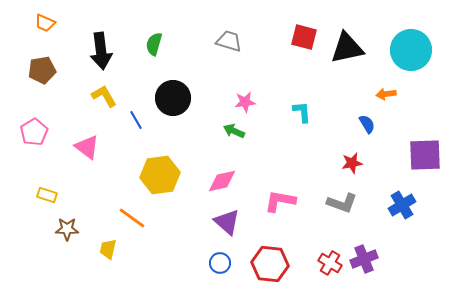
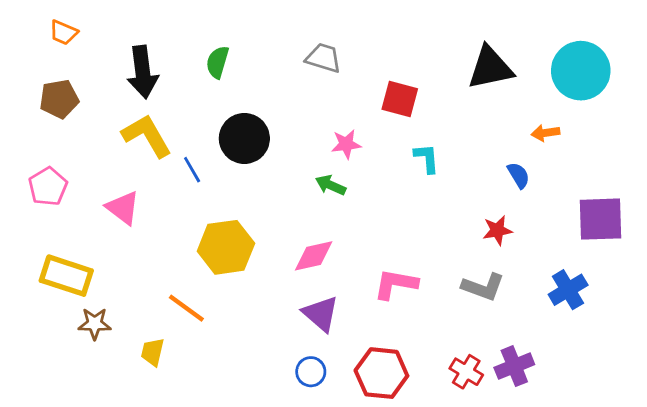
red square: (304, 37) -> (400, 99), moved
yellow L-shape: (104, 96) -> (147, 136), size x1.4
yellow rectangle: (47, 195) -> (66, 276), size x1.8

